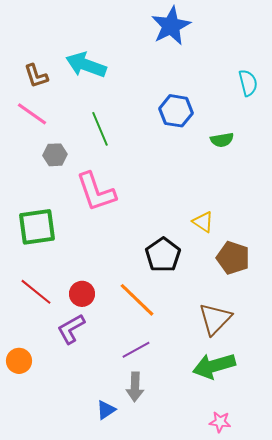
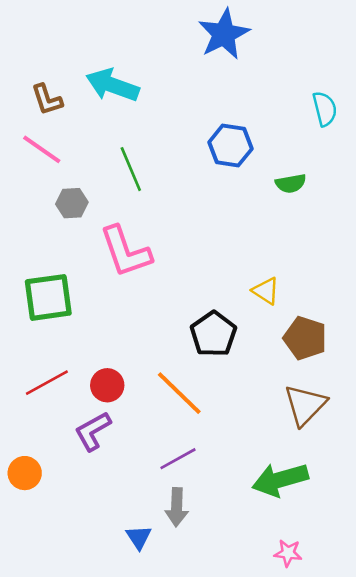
red line: (36, 292) -> (47, 383), turned -68
brown triangle: (215, 319) -> (305, 405), moved
blue triangle: (106, 410) -> (139, 537), turned -30

